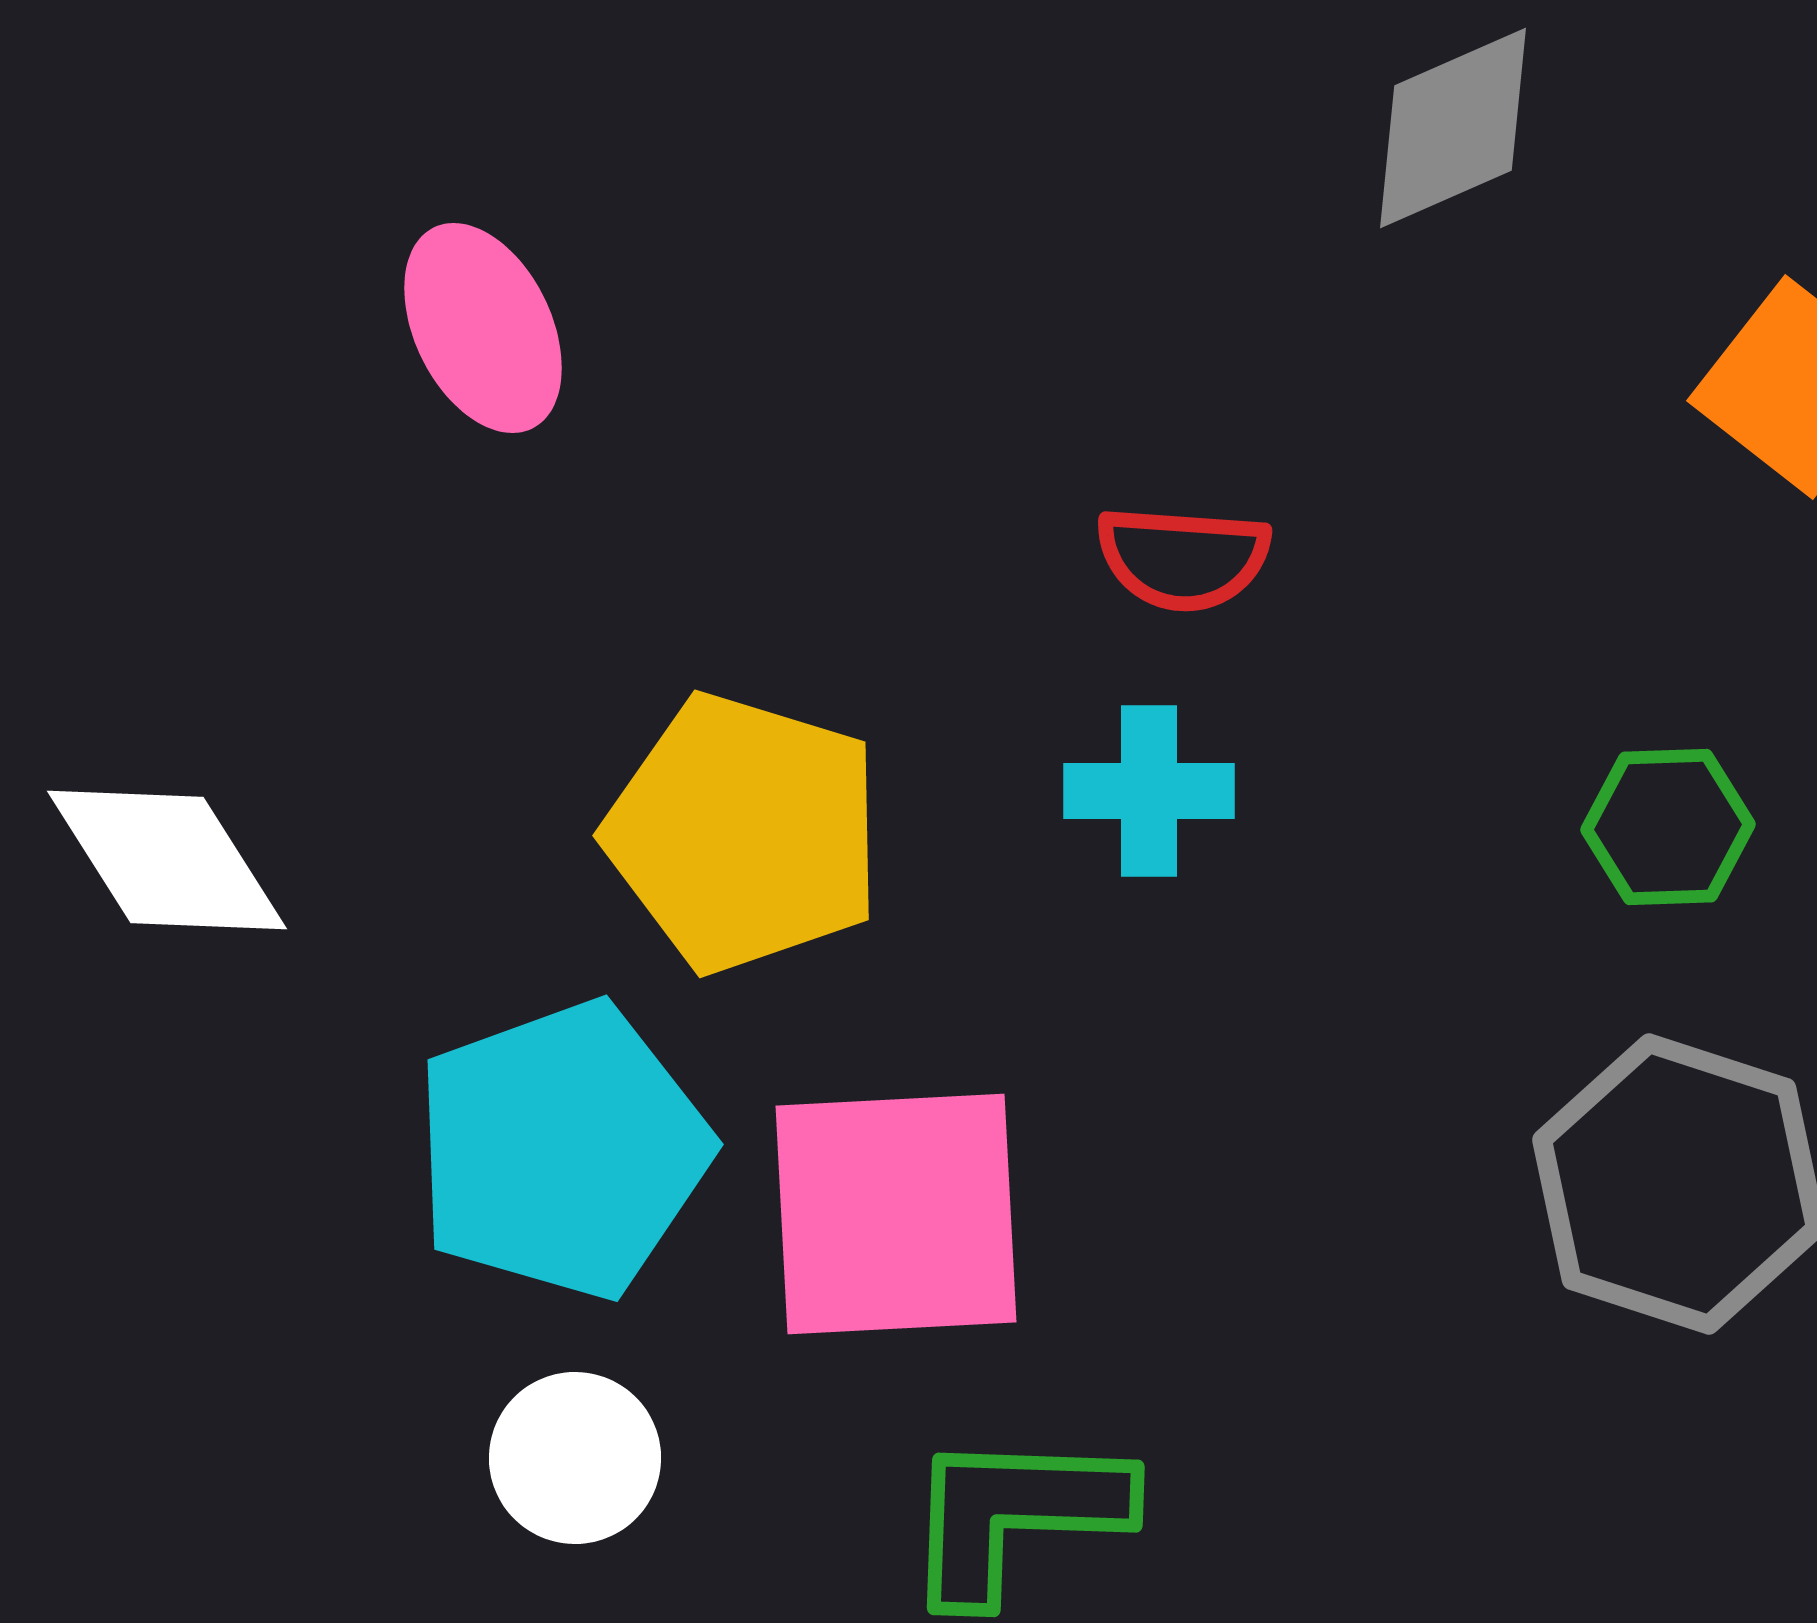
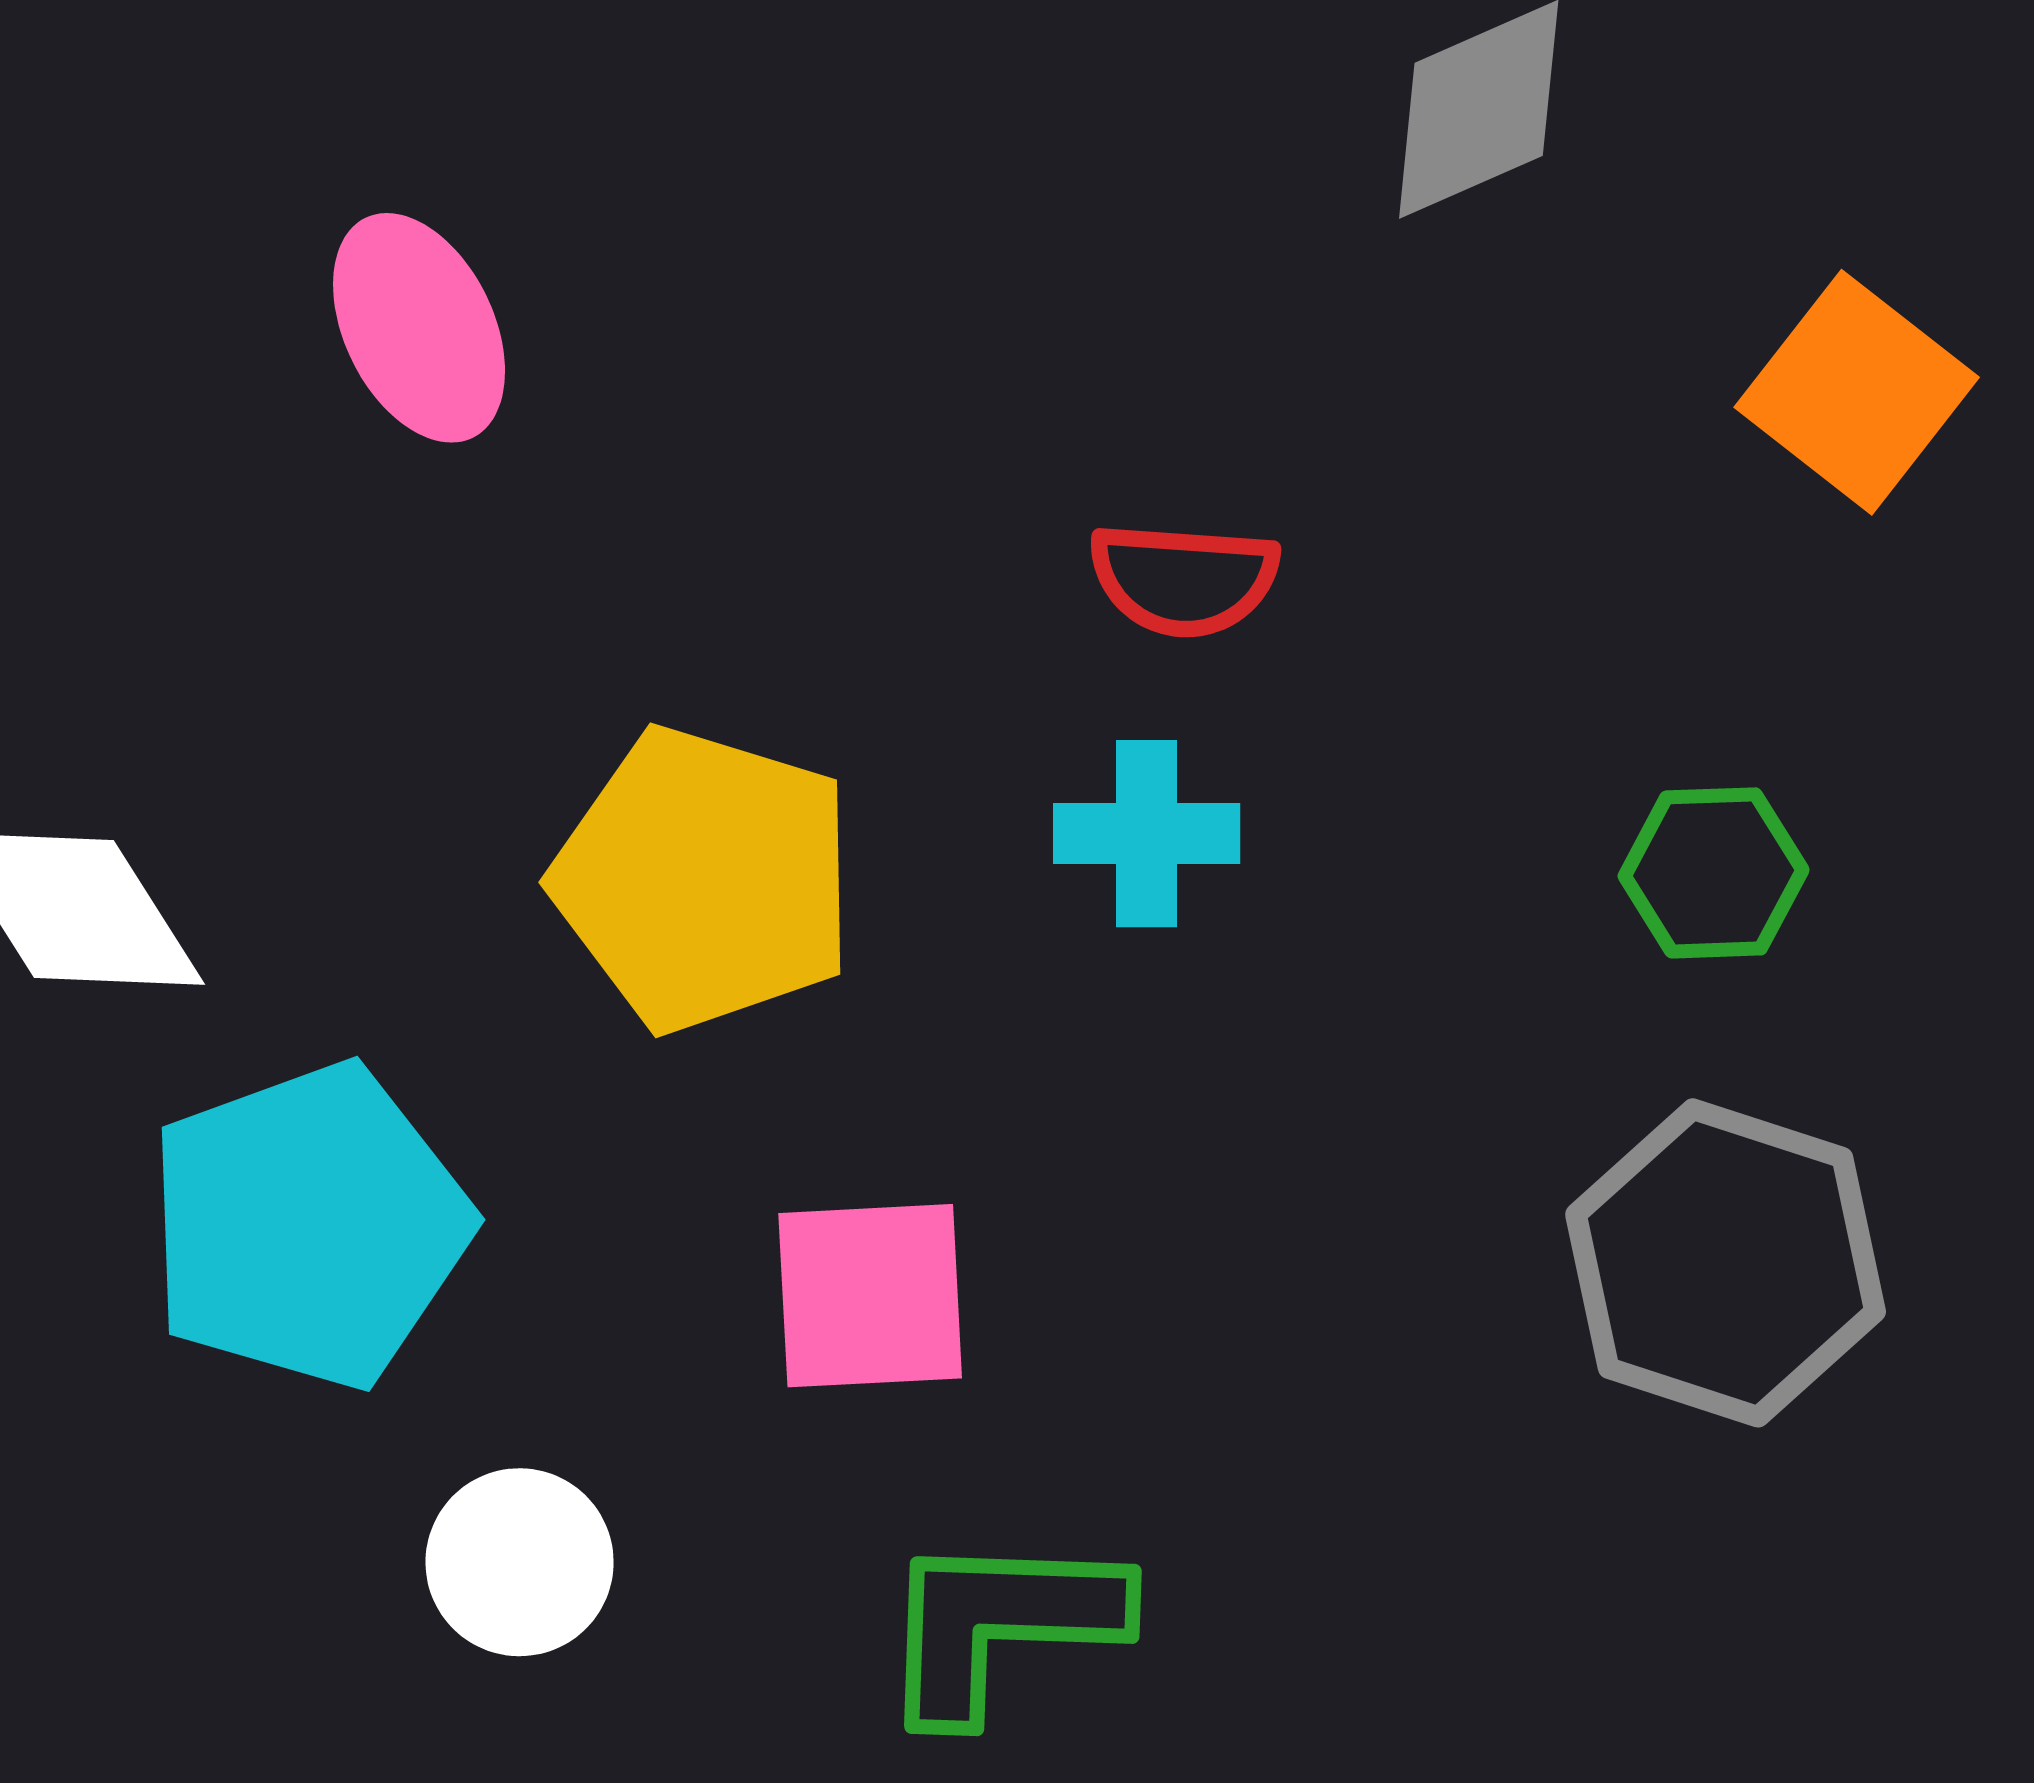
cyan pentagon: (562, 1150) -> (309, 1226), moved
pink square: (896, 1214) -> (870, 1296), size x0.7

